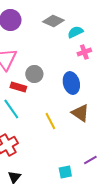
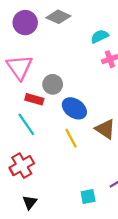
gray diamond: (53, 21) -> (58, 17), moved
blue ellipse: (71, 83) -> (74, 108), moved, turned -40

